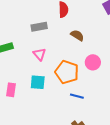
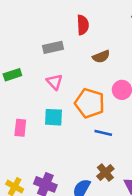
brown semicircle: (77, 35) -> (101, 57), turned 128

